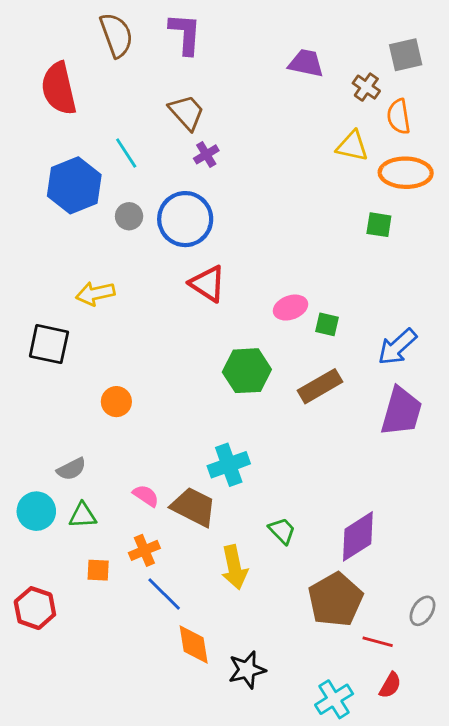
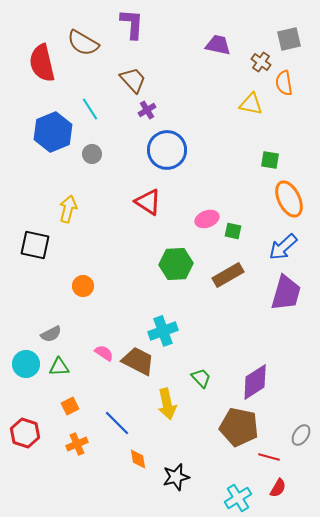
brown semicircle: (116, 35) -> (83, 43), moved, turned 140
orange ellipse: (406, 173) -> (289, 199), moved, turned 63
blue circle: (185, 219) -> (167, 150), moved
yellow arrow: (95, 293) -> (68, 209), turned 116
orange cross: (144, 550) -> (77, 444), moved
orange square: (98, 570) -> (70, 406), turned -30
brown pentagon: (335, 600) -> (239, 427), turned -30
orange diamond: (194, 645) -> (138, 459), size x0.7

